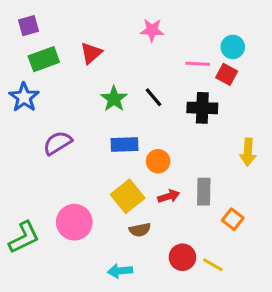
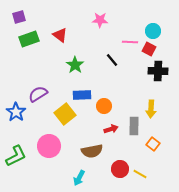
red triangle: (91, 53) -> (60, 35), turned -42
blue star: (24, 97) -> (16, 112), moved
black line: (154, 97) -> (112, 60), moved
black cross: (202, 108) -> (158, 71), moved
yellow arrow: (248, 152) -> (151, 109), moved
yellow square: (128, 196) -> (65, 114), moved
brown semicircle: (140, 230) -> (92, 151), size x1.5
cyan arrow: (120, 271) -> (79, 178), turned -56

